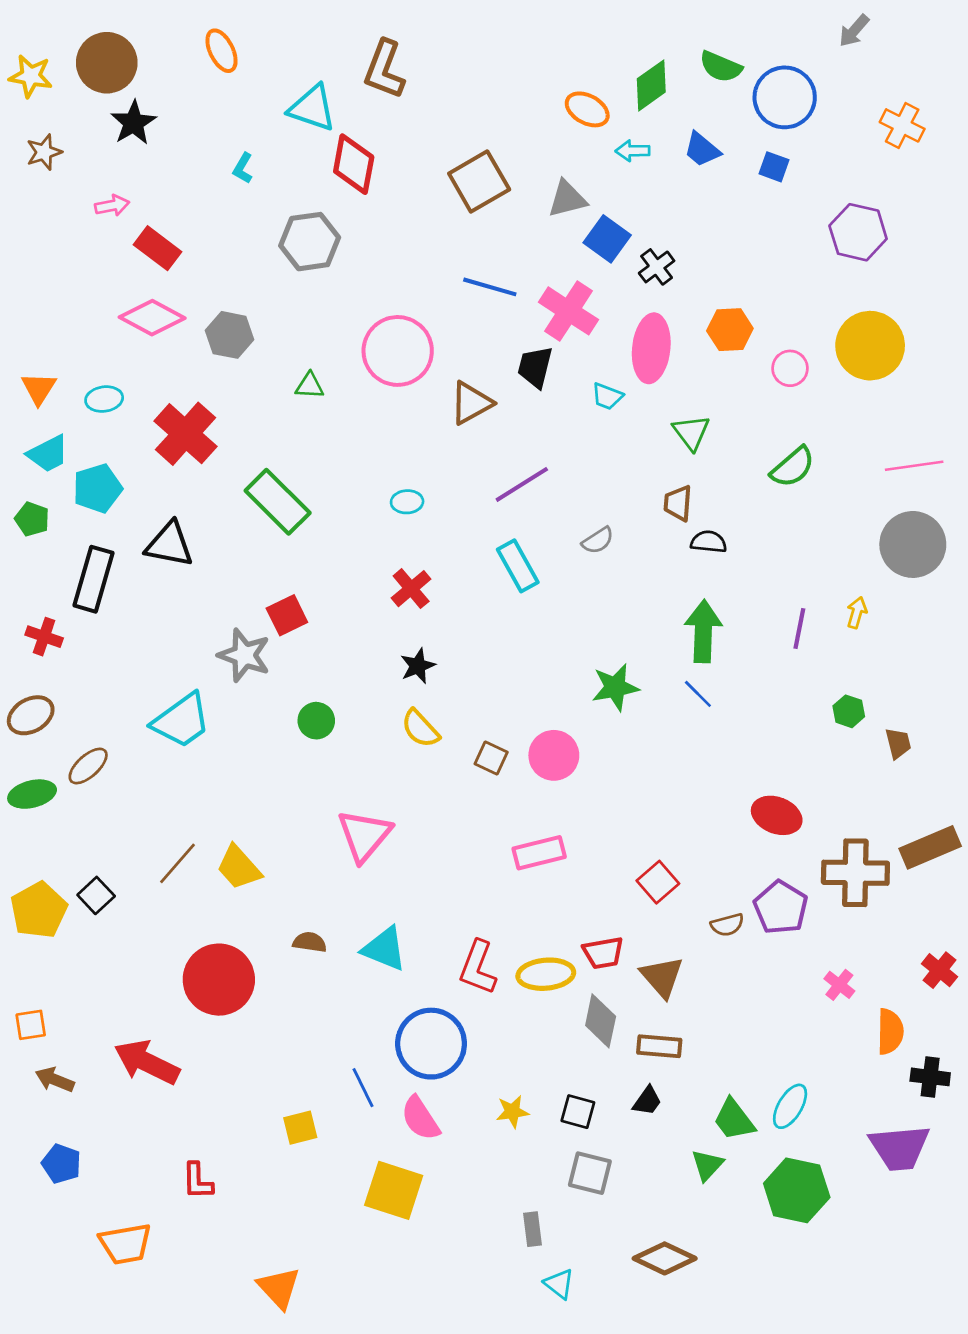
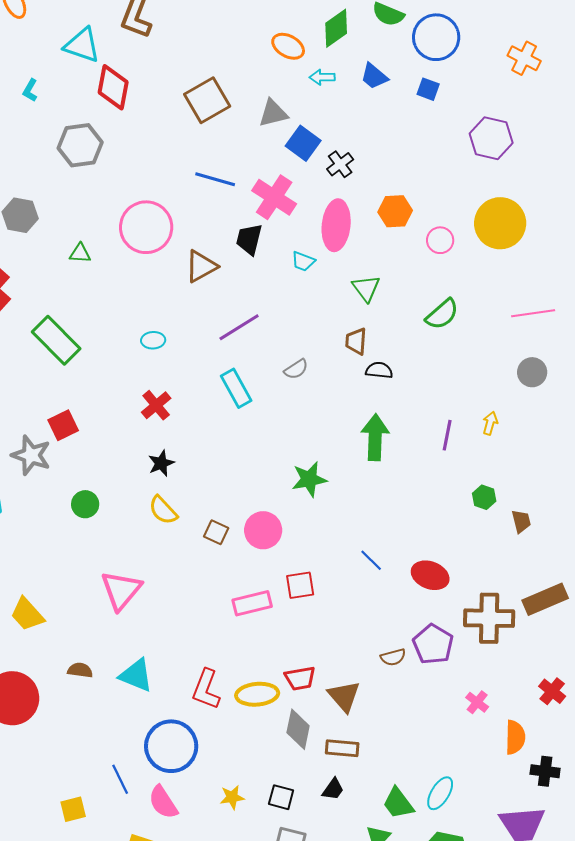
gray circle: (913, 544) -> (532, 372), size x0.6
blue line: (698, 694) -> (371, 560), moved
red square: (658, 882) -> (300, 585), moved, turned 32

